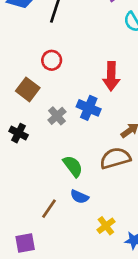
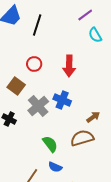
red arrow: (111, 76) -> (69, 66), moved
gray cross: (57, 116) -> (38, 106), size x1.5

